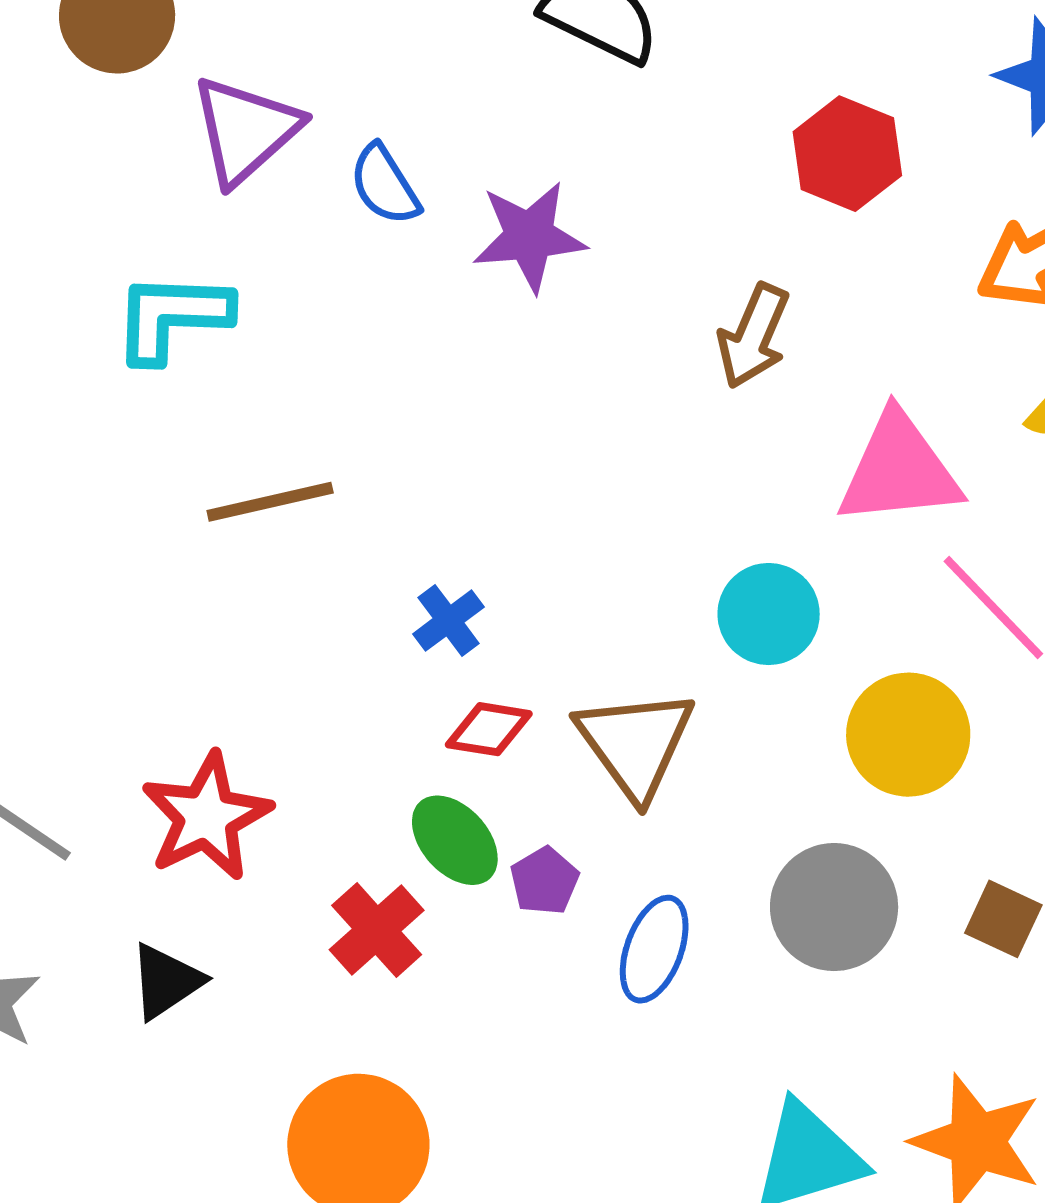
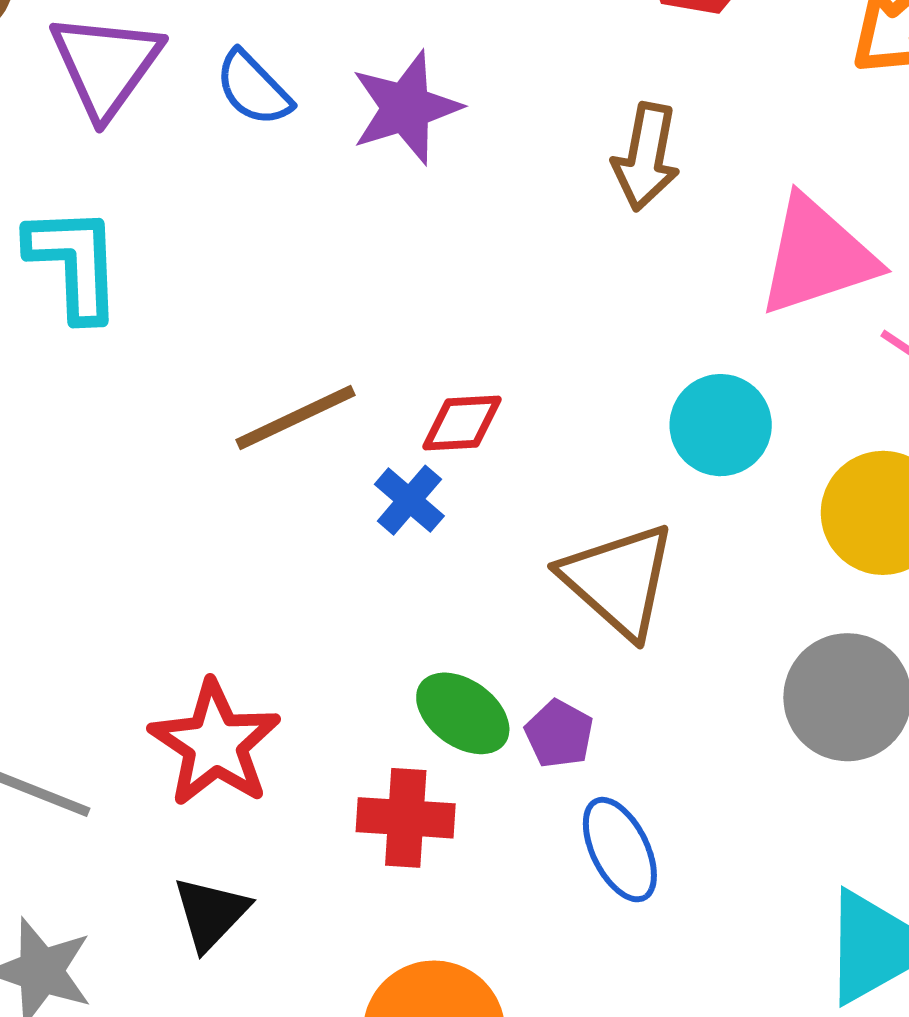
cyan L-shape: (172, 317) -> (74, 263), turned 98
brown line: (270, 502) -> (295, 418), moved
red diamond: (489, 729) -> (462, 423), moved
red cross: (377, 930) -> (406, 818), turned -32
blue ellipse: (654, 949) -> (620, 850), moved, turned -34

